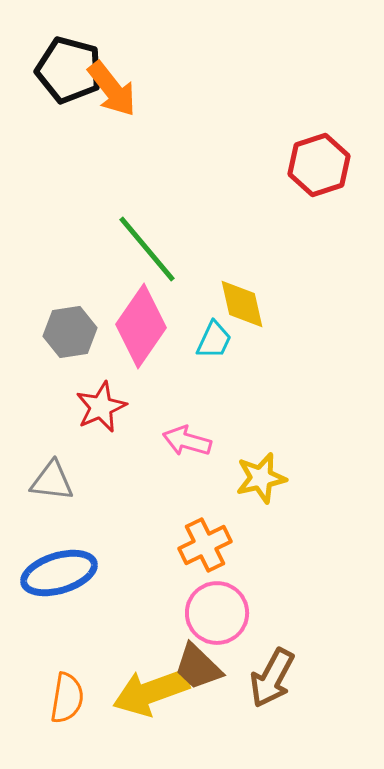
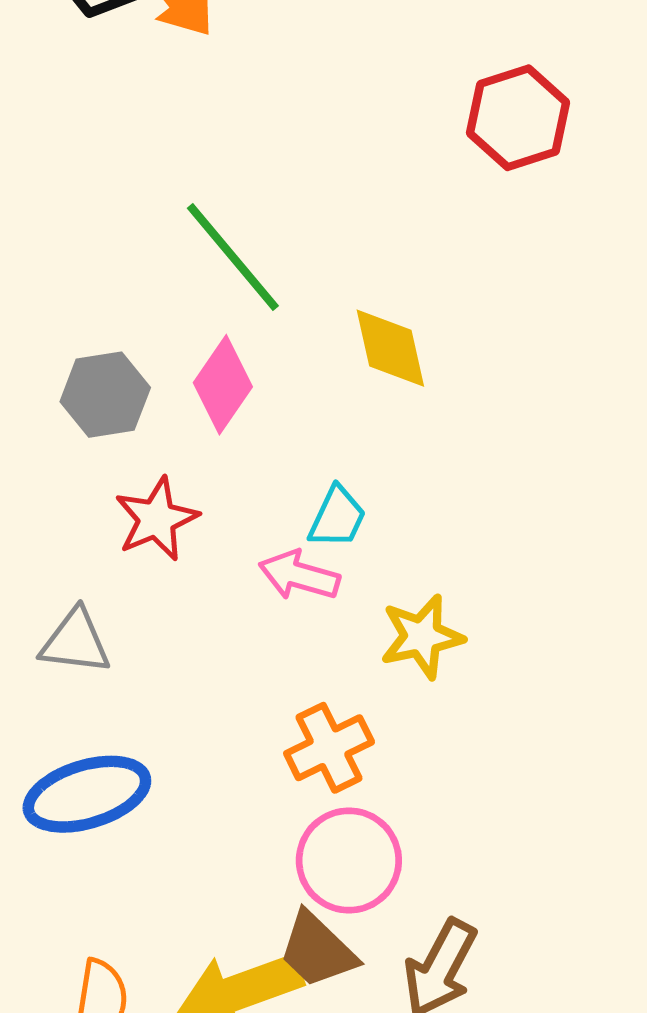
pink diamond: (141, 326) -> (223, 385), size x0.7
cyan trapezoid: (214, 340) -> (337, 517), moved

